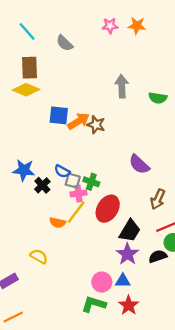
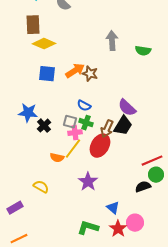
yellow diamond: (26, 90) -> (44, 44), moved
blue square: (59, 115) -> (47, 74), moved
blue semicircle: (62, 171) -> (84, 106), moved
brown arrow: (158, 199) -> (107, 129), moved
black trapezoid: (130, 231) -> (123, 126), moved
purple star: (127, 254) -> (88, 182), moved
blue triangle: (123, 281) -> (113, 208), turned 40
pink circle: (102, 282) -> (135, 223), moved

